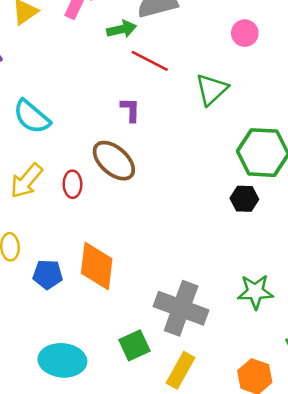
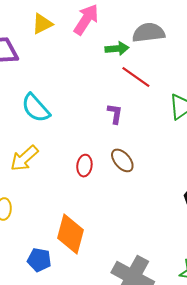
brown ellipse: (114, 161) -> (122, 160), moved, size x0.7
red ellipse: (72, 184) -> (84, 166), moved
blue pentagon: (48, 274) -> (39, 260), moved

